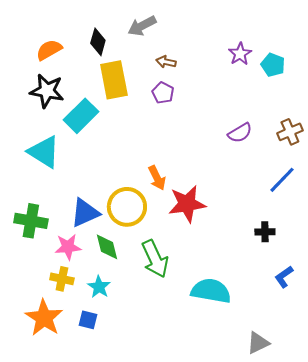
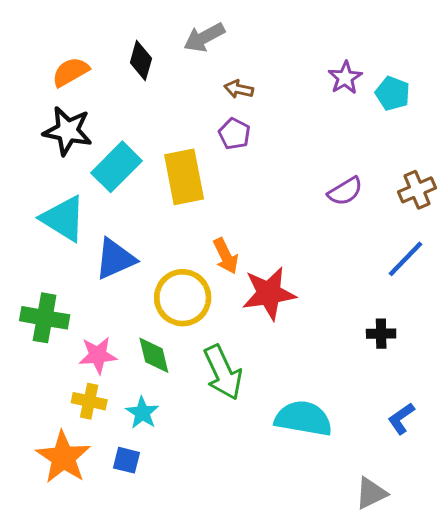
yellow rectangle: (114, 80) -> (184, 177), moved
blue triangle: (85, 213) -> (115, 259), moved
blue L-shape: (284, 277) -> (401, 418), moved

